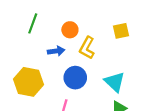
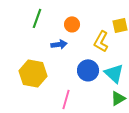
yellow L-shape: (87, 48) -> (101, 41), moved
blue circle: (75, 78) -> (88, 70), moved

